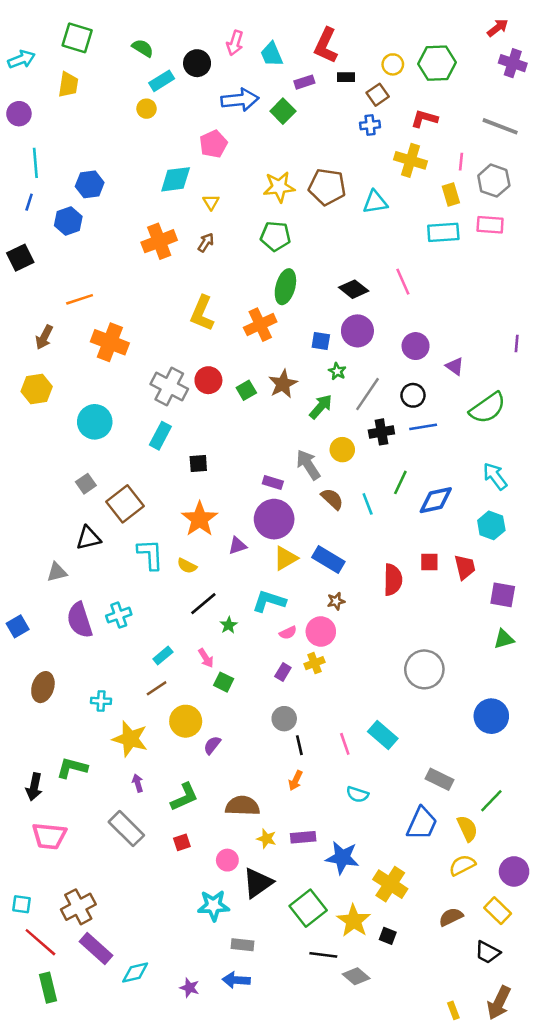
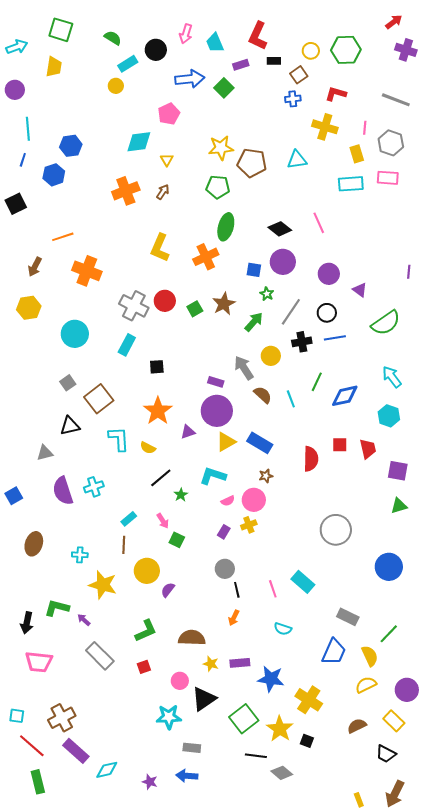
brown pentagon: (327, 187) -> (252, 163), moved
brown line: (157, 688) -> (124, 545), turned -54
purple arrow: (138, 783) -> (84, 620), moved, turned -32

